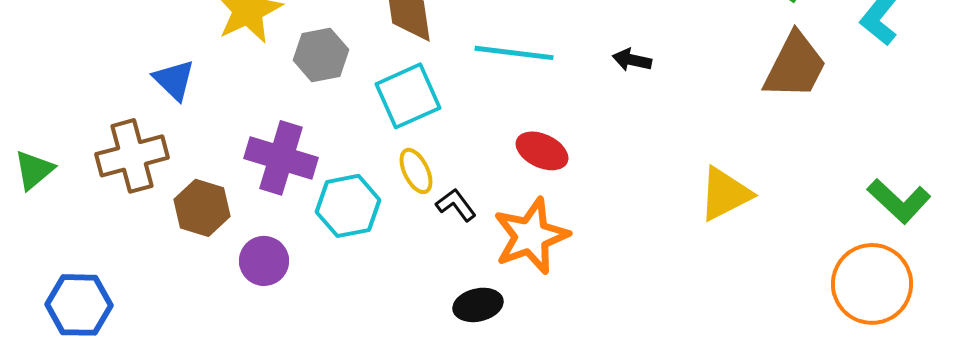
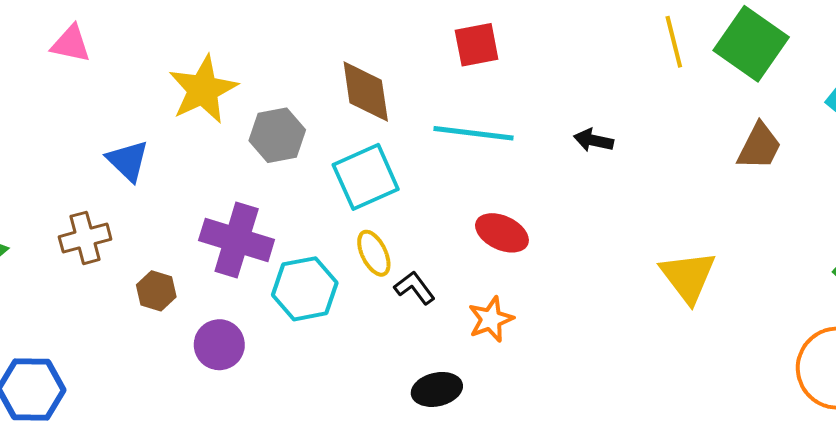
brown trapezoid: (795, 66) -> (759, 146), size x0.7
brown cross: (132, 156) -> (85, 238), size x0.7
yellow triangle: (725, 194) -> (688, 277), turned -40
brown hexagon: (202, 208) -> (156, 291), size x0.7
orange star: (531, 236) -> (491, 319), size x0.6

